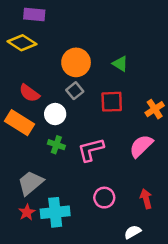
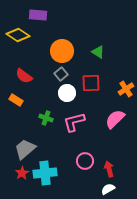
purple rectangle: (34, 15) -> (38, 15), moved
white circle: (55, 114) -> (67, 93), moved
orange rectangle: (20, 123) -> (16, 100), size x0.6
red arrow: (146, 199) -> (109, 169), moved

